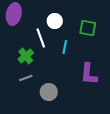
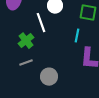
cyan line: (65, 47) -> (77, 36), moved

